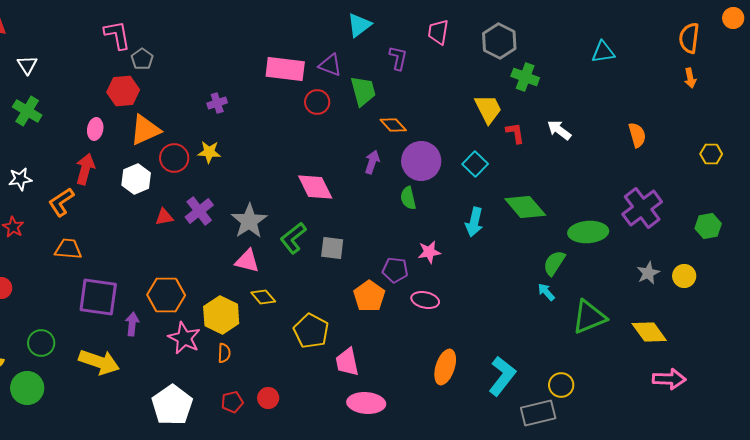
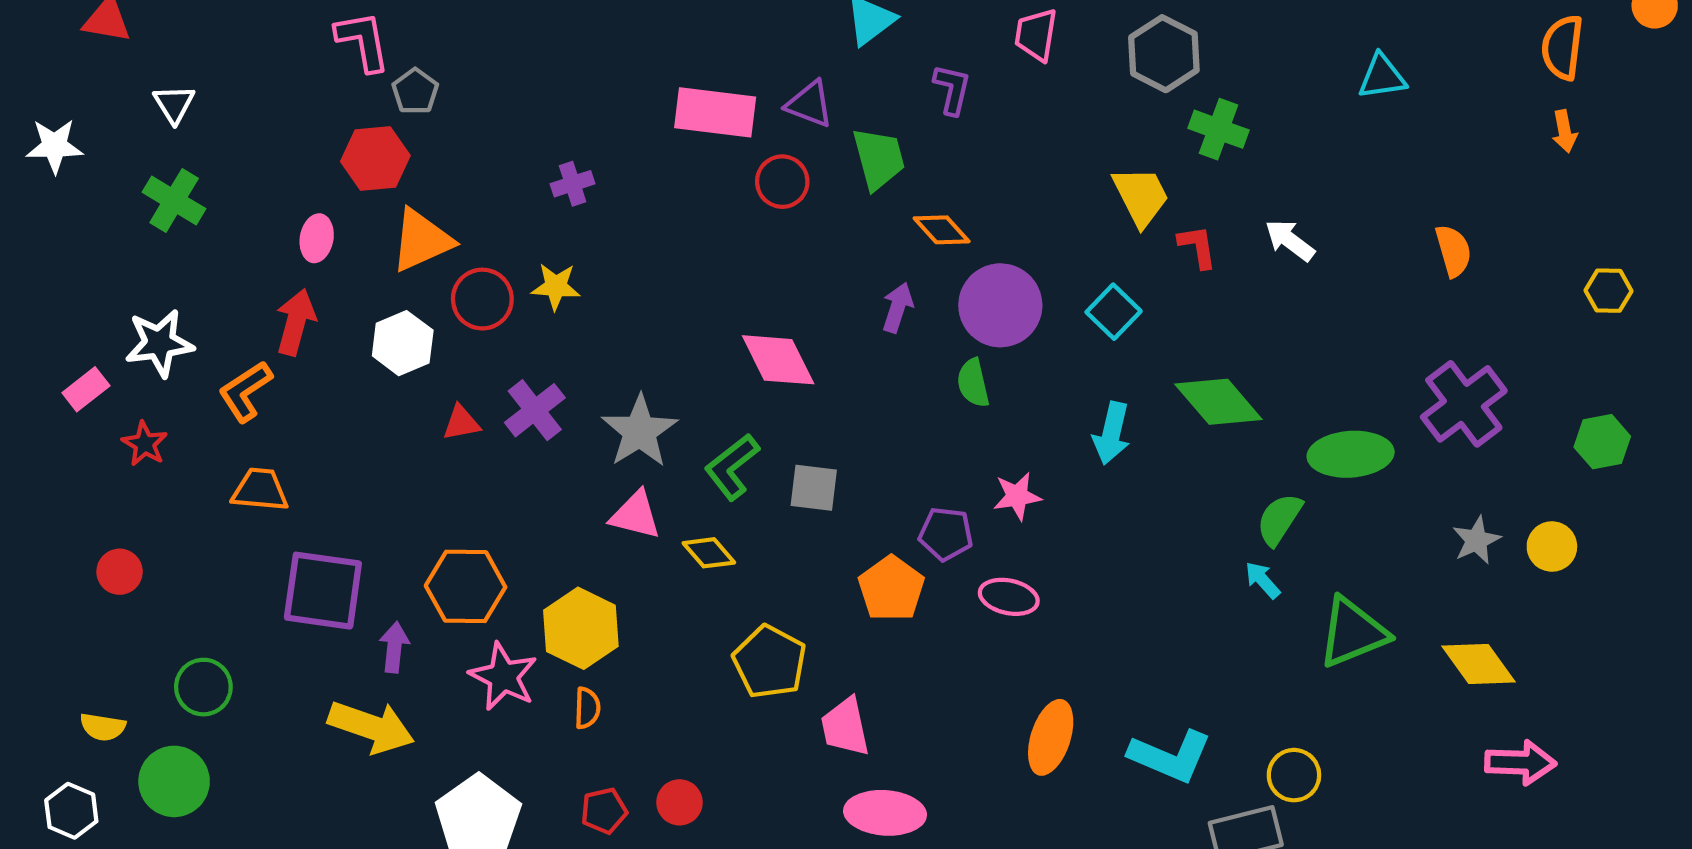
white star: (20, 179) -> (159, 343), size x1.4
yellow diamond: (263, 297) -> (709, 553), moved
yellow arrow: (99, 362) -> (371, 727), moved
cyan L-shape: (502, 376) -> (1170, 756), turned 75

